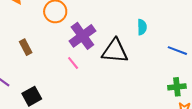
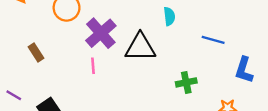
pink line: (73, 63) -> (93, 66), turned 40
green cross: (177, 87) -> (186, 82), moved

